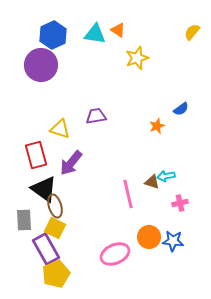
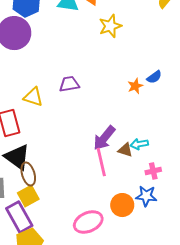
orange star: (157, 126) -> (135, 86), moved
purple arrow: (71, 163) -> (104, 138), moved
yellow square: (55, 228) -> (28, 196), turned 35
blue star: (173, 241) -> (146, 196), moved

